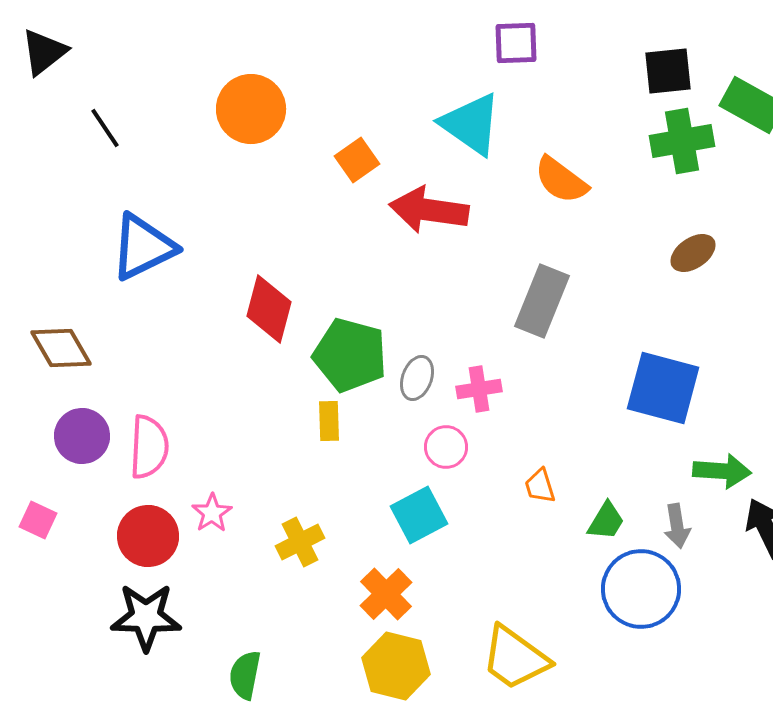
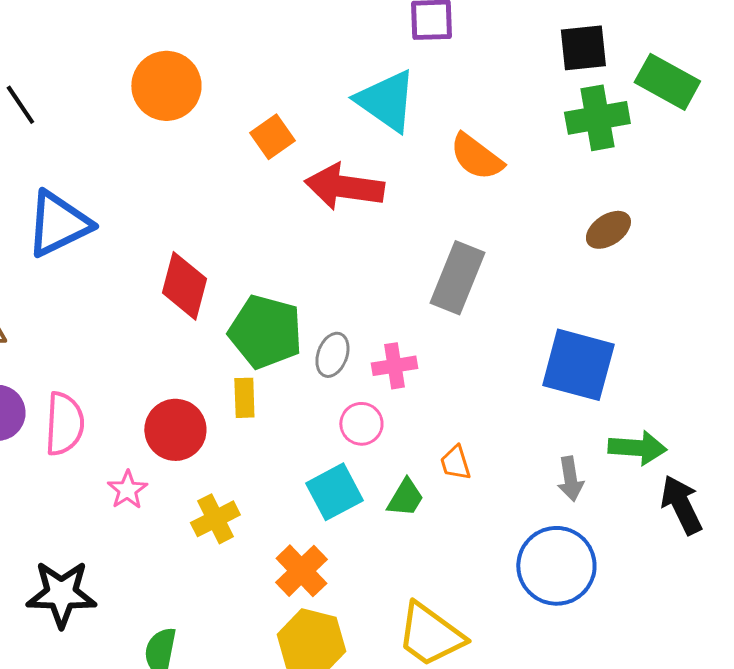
green trapezoid: (606, 521) -> (405, 498), moved
gray arrow: (677, 526) -> (570, 479), moved
red circle: (148, 536) -> (175, 430), moved

